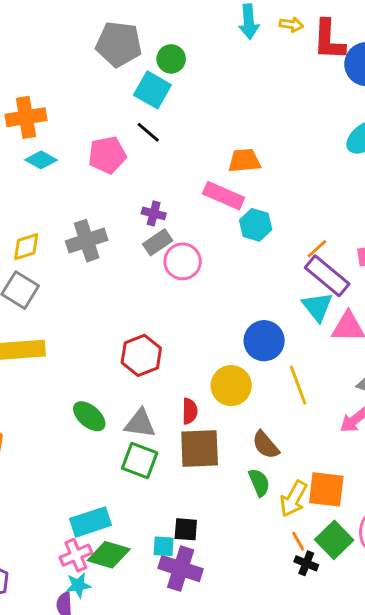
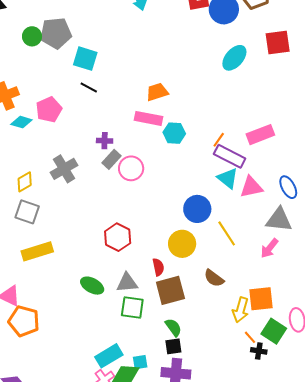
green circle: (171, 59) -> (32, 36), moved
pink pentagon: (107, 155) -> (49, 110), moved
green semicircle: (259, 482) -> (173, 327), moved
cyan square: (164, 546) -> (140, 362), moved

